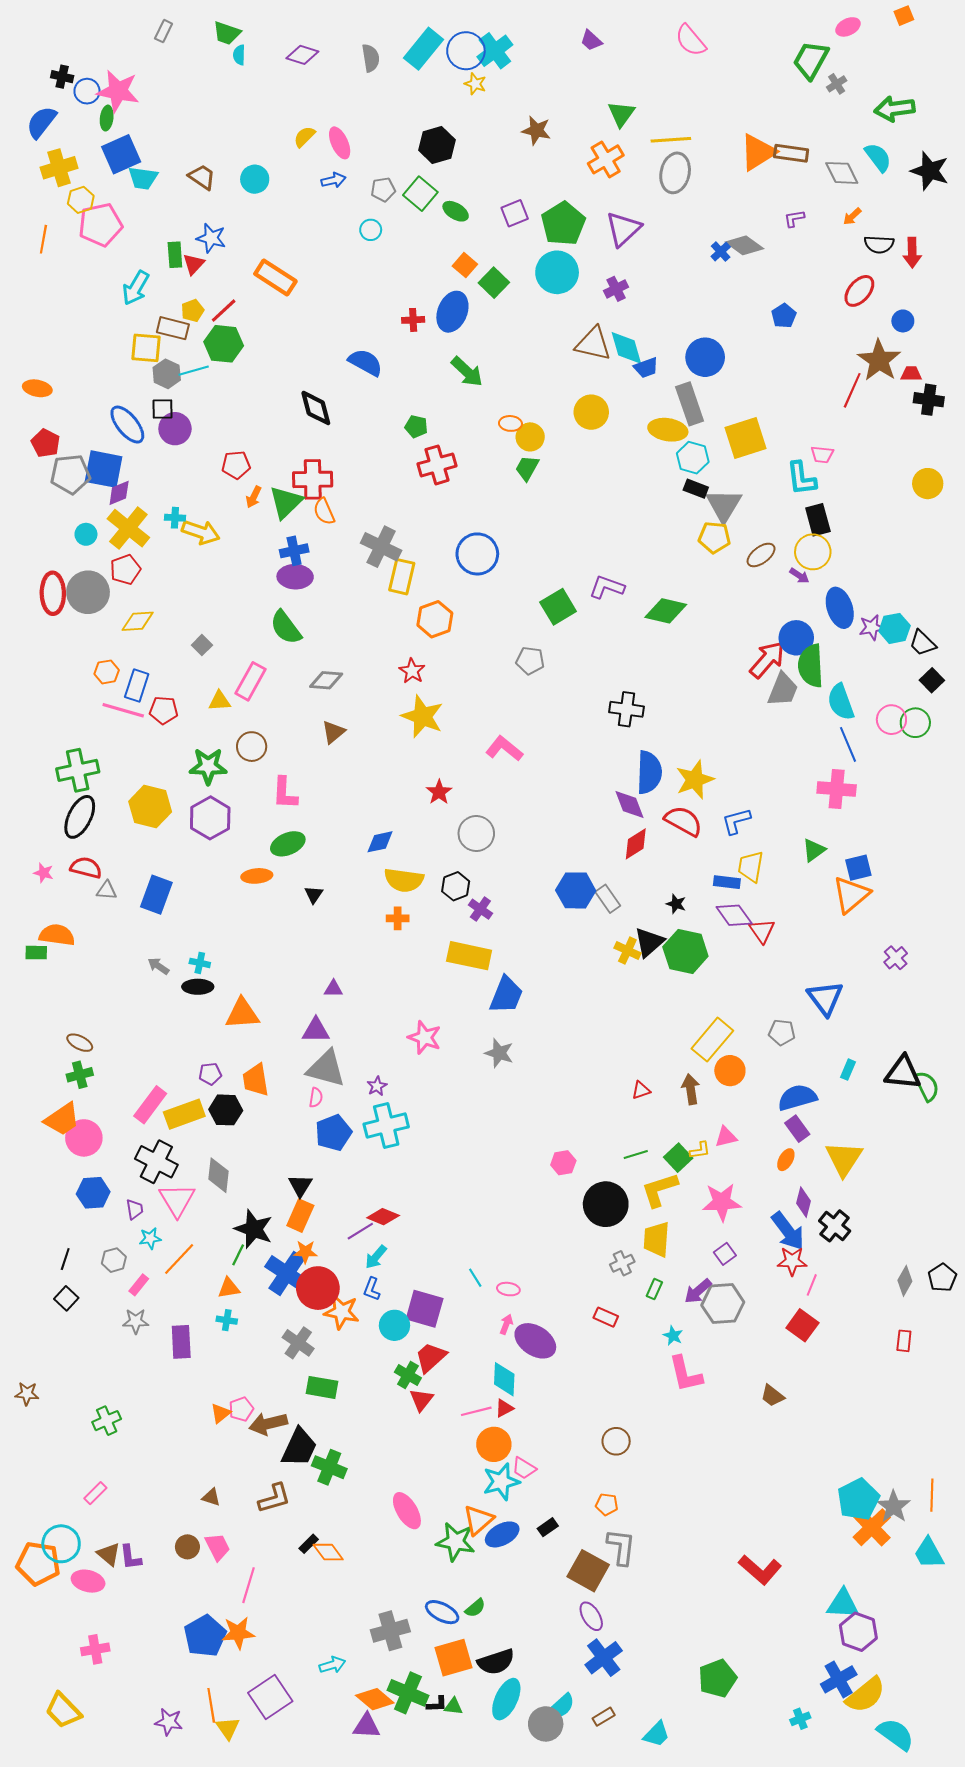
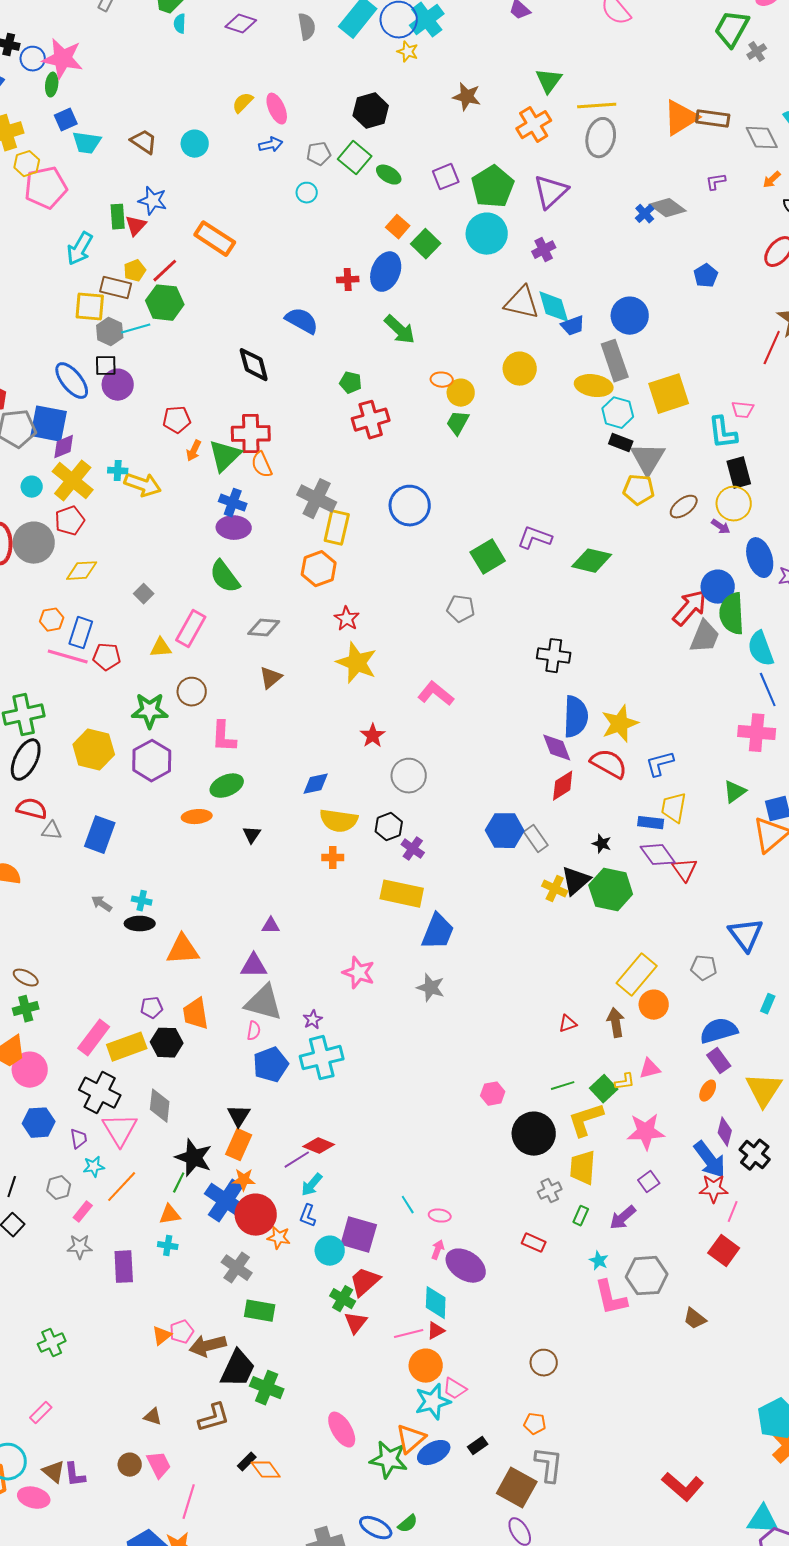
blue square: (121, 154) -> (66, 120), size x0.6
blue cross: (294, 551) -> (233, 503), turned 32
orange hexagon: (435, 619) -> (319, 569), moved
gray hexagon: (723, 1304) -> (647, 1276), moved
orange star: (342, 1312) -> (279, 1238), size x0.7

